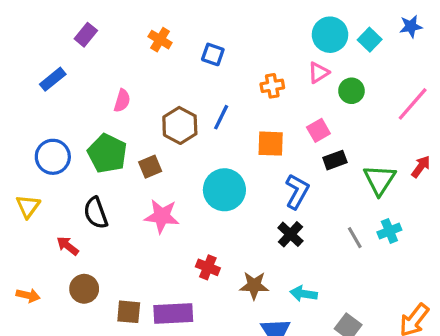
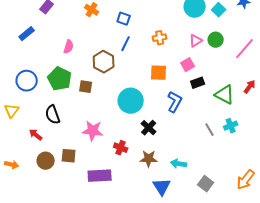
pink triangle: (318, 73) -> (196, 41), moved
green circle: (351, 91) -> (216, 40), moved
blue line: (221, 117) -> (126, 44), moved
brown square: (150, 167) -> (86, 87), turned 32
green triangle: (380, 180) -> (225, 95), turned -35
pink star: (162, 216) -> (93, 131), moved
black cross: (290, 234) -> (149, 128), moved
brown square: (129, 312) -> (69, 156), moved

